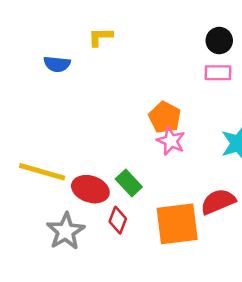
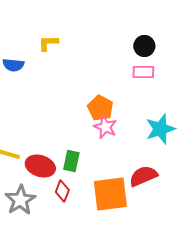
green rectangle: (129, 183) -> (71, 161), turned 55

